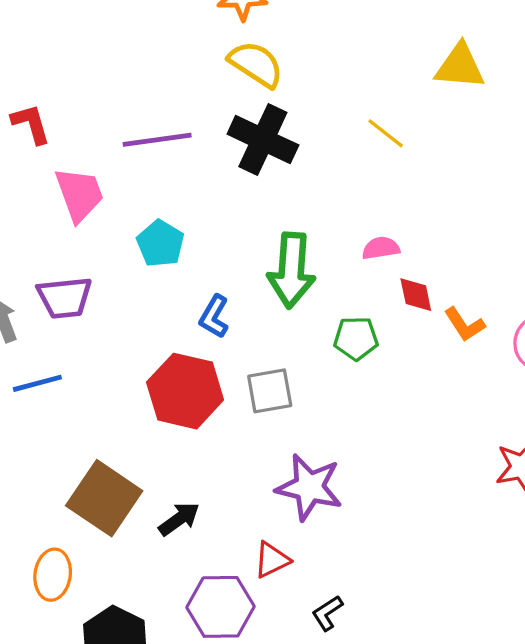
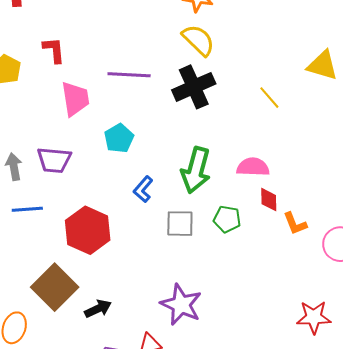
black cross: (263, 140) -> (194, 87), turned 30
pink semicircle: (381, 248) -> (253, 167), size x1.4
red hexagon: (185, 391) -> (88, 230), moved
gray square: (270, 391) -> (180, 224), moved

